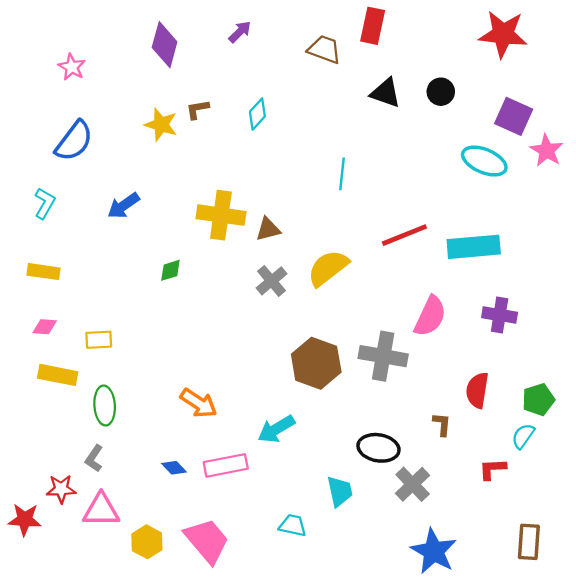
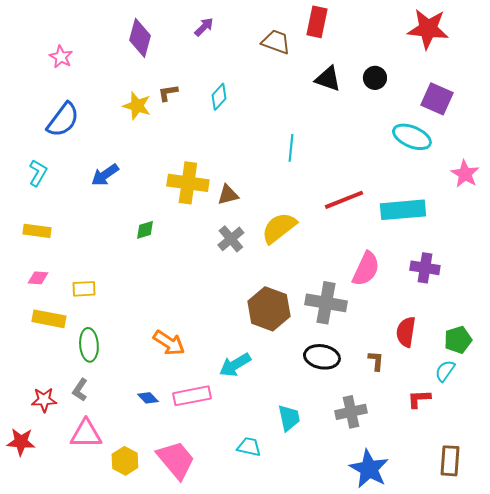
pink star: (547, 150) -> (465, 174), moved
black ellipse: (378, 448) -> (322, 357), moved
gray cross: (413, 484) -> (351, 412), turned 32
red star: (61, 489) -> (44, 400), moved

